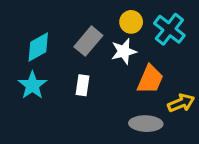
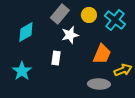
gray rectangle: (88, 41) -> (60, 14), moved
white star: (124, 51) -> (70, 35), moved
cyan star: (32, 85) -> (22, 71), moved

